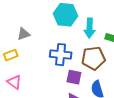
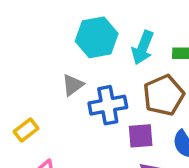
cyan arrow: (90, 28) -> (143, 48), turned 36
gray triangle: (24, 34) -> (73, 85), moved

